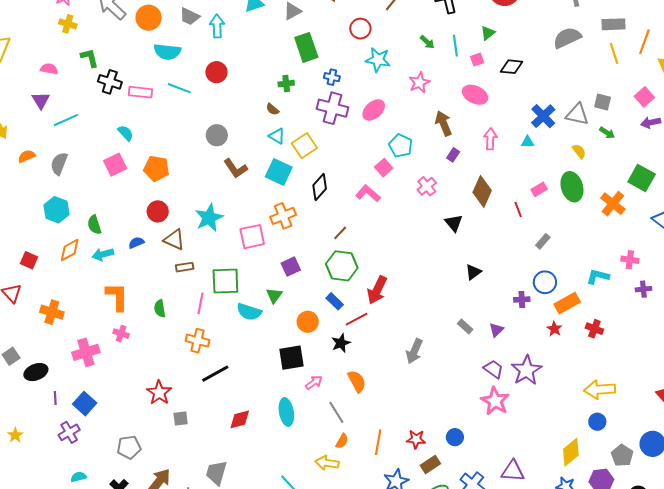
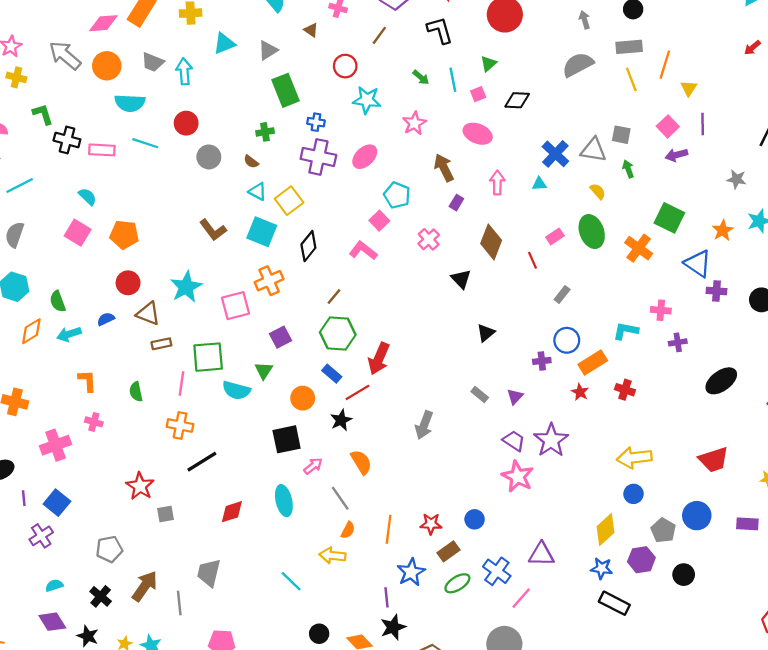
green arrow: (607, 133) -> (628, 169), turned -140
gray circle: (217, 135) -> (209, 157), moved
pink square: (115, 165) -> (78, 233), turned -30
orange L-shape: (117, 297) -> (87, 381), size x0.7

